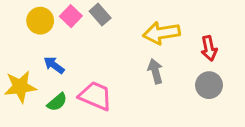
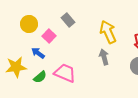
pink square: (71, 16) -> (49, 36), moved
yellow arrow: (161, 33) -> (108, 32), turned 75

